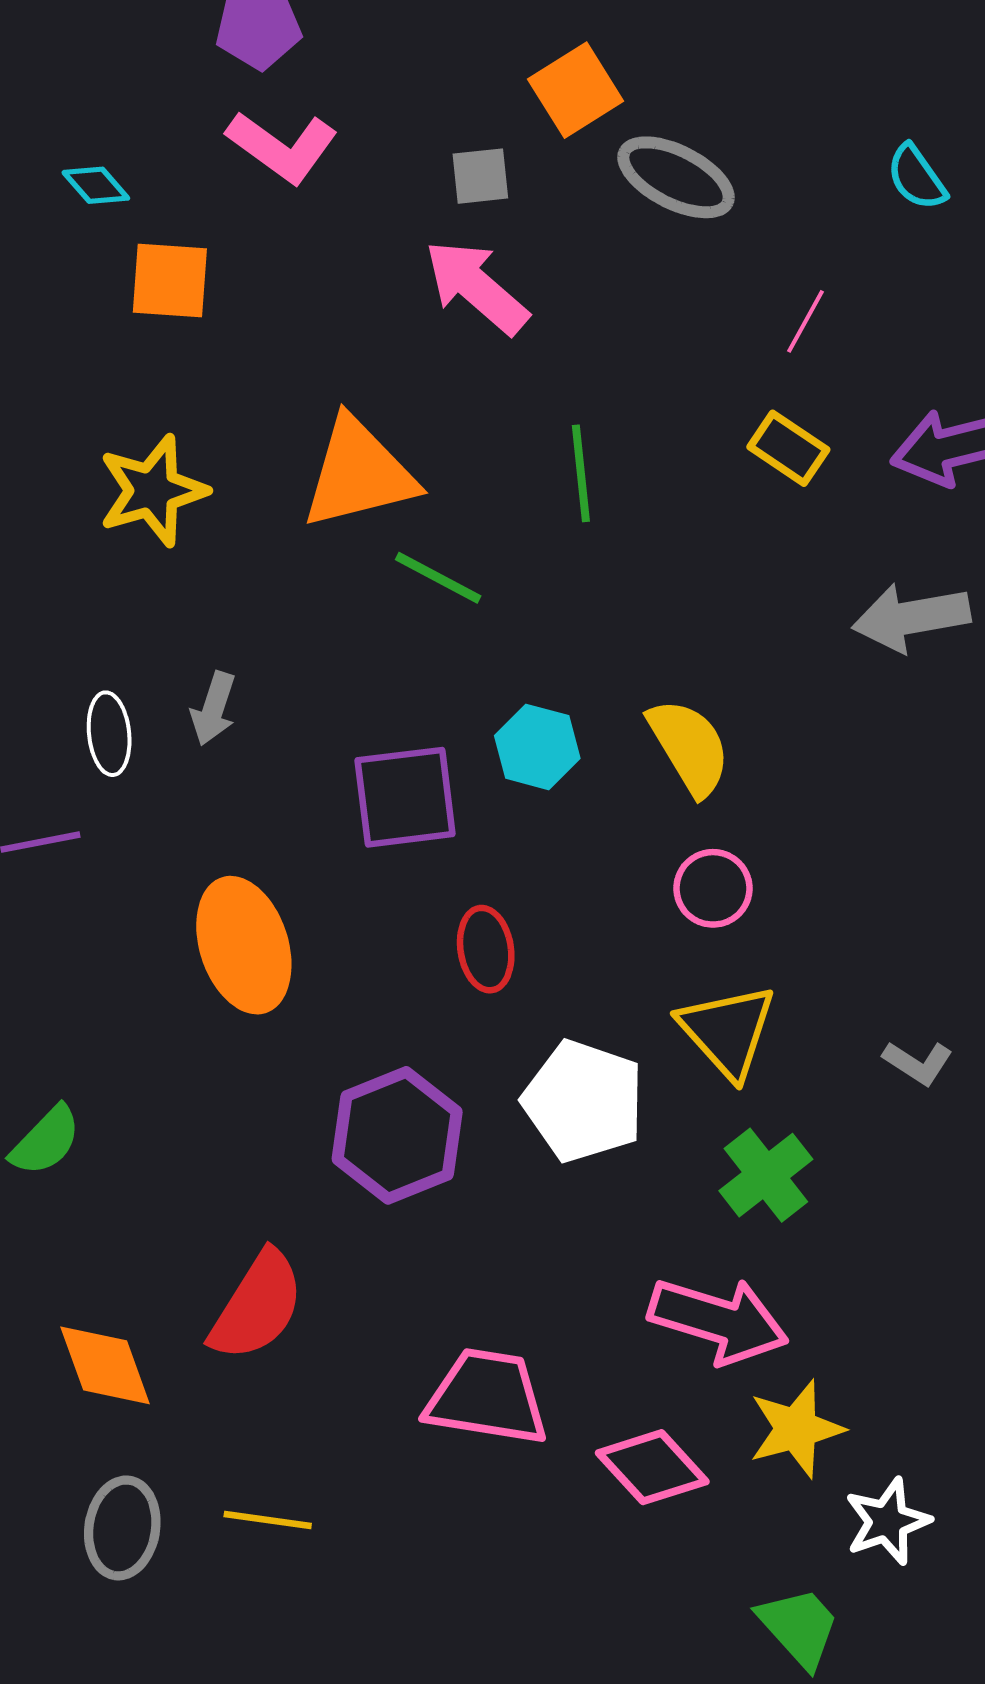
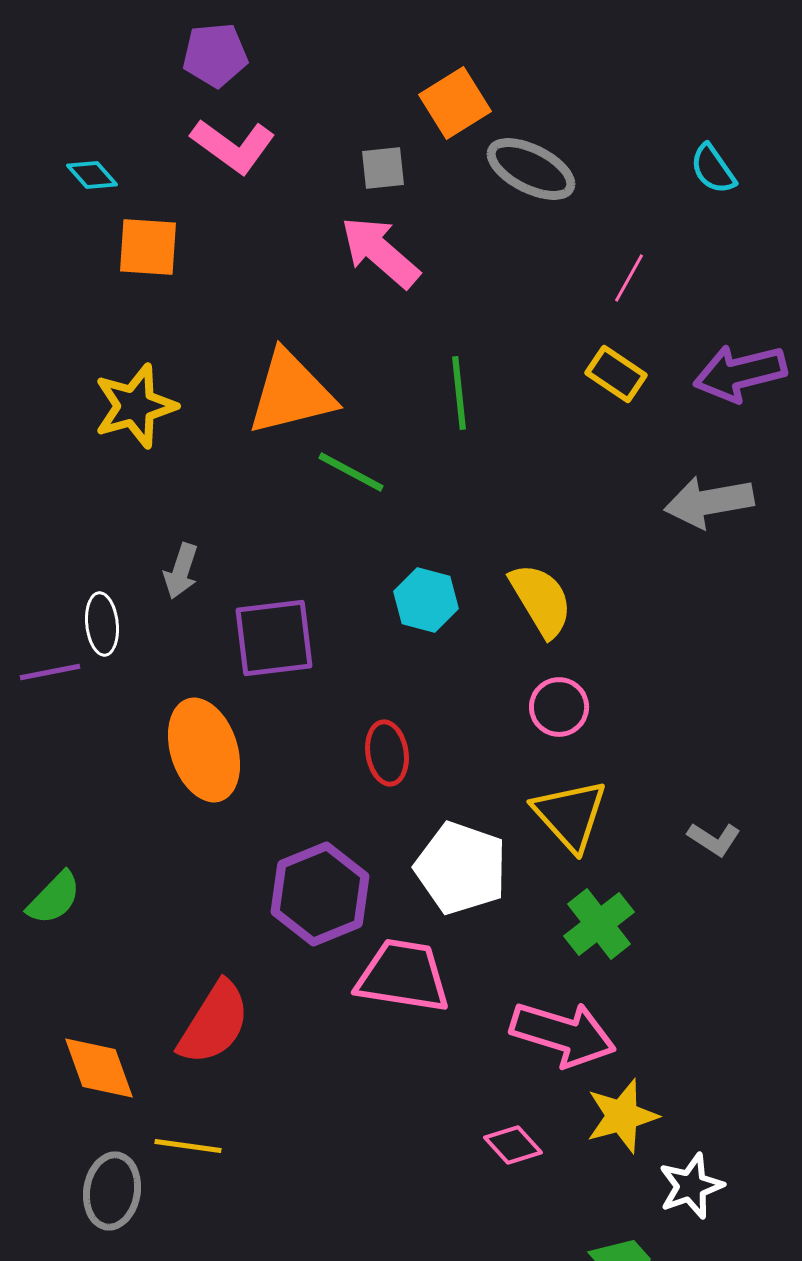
white ellipse: (109, 734) -> (102, 624), moved
purple square: (405, 797) -> (274, 638), moved
pink trapezoid: (487, 1397) -> (403, 976), moved
pink diamond: (652, 1467) -> (513, 1145), size x0.7
yellow line: (268, 1520) -> (188, 1146), moved

